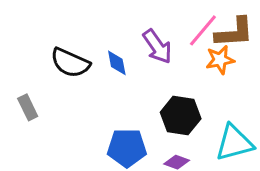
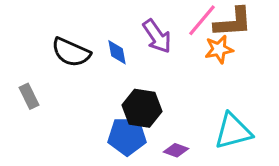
black hexagon: (181, 115) -> (142, 108), moved

